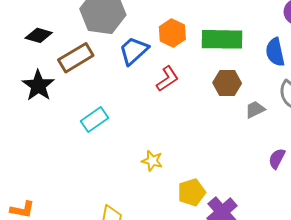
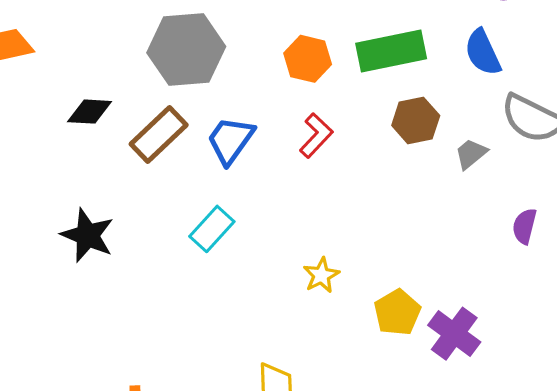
blue trapezoid: (134, 51) -> (230, 140), moved
black star: (38, 86) -> (88, 235), moved
yellow star: (152, 161) -> (321, 275), turned -30

